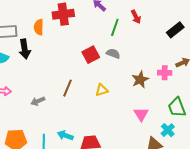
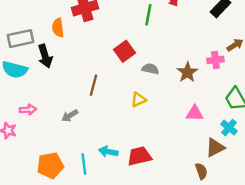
gray semicircle: (113, 53) -> (150, 69), moved
brown line: (68, 88) -> (93, 85), moved
yellow triangle: (102, 90) -> (139, 100), moved
pink triangle: (141, 114) -> (195, 113), turned -49

